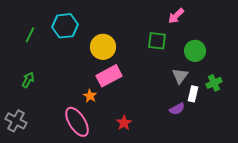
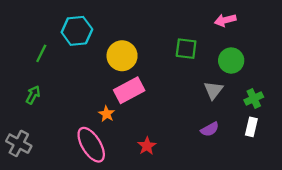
pink arrow: (176, 16) -> (225, 20), moved, turned 30
green line: (30, 35) -> (41, 53), moved
white rectangle: (193, 94) -> (251, 127), moved

